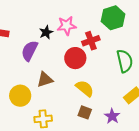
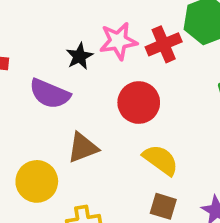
red cross: (91, 41) -> (164, 44), moved
purple semicircle: (30, 51) -> (50, 94), turned -90

